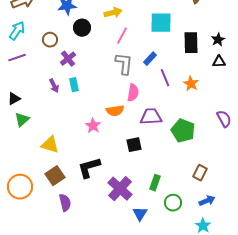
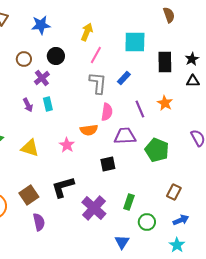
yellow arrow: (113, 13) -> (87, 32), turned -54
black circle: (82, 28) -> (56, 56), moved
purple line: (165, 78) -> (140, 109), moved
yellow triangle: (50, 145) -> (30, 148), moved
blue triangle: (140, 214) -> (122, 242), moved

